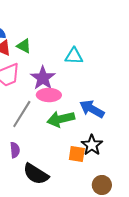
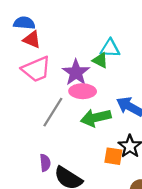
green triangle: (24, 46) -> (100, 60), moved
purple semicircle: (15, 150) -> (45, 163), moved

